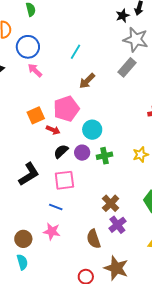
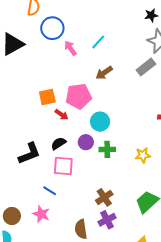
pink arrow: (35, 70) -> (70, 48), moved
black semicircle: (61, 151) -> (59, 143), moved

